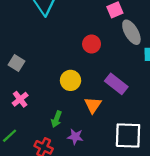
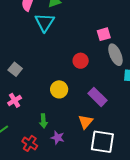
orange triangle: (93, 105) -> (86, 122), moved
green arrow: (56, 119) -> (43, 121), turned -32

